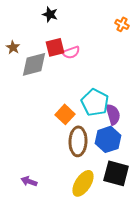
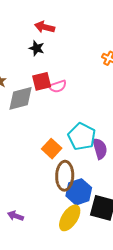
blue hexagon: (108, 139) -> (79, 192), moved

